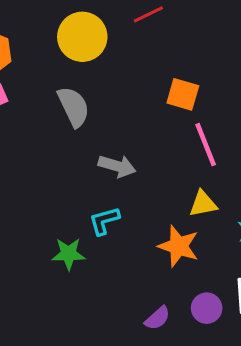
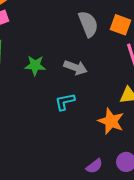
gray semicircle: (74, 107) -> (88, 24), moved
green star: (69, 254) -> (35, 65), moved

